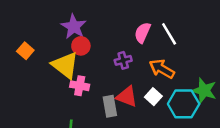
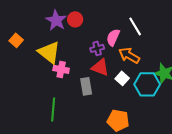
pink semicircle: (142, 33) -> (113, 37), moved
red circle: (81, 46) -> (75, 19), moved
red triangle: (127, 97) -> (100, 67), moved

